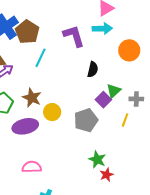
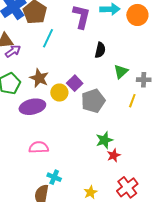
purple L-shape: (74, 36) -> (81, 16), turned 30
orange circle: (129, 50) -> (137, 15), moved
purple square: (103, 100) -> (75, 83), moved
green star: (97, 159) -> (104, 140), turned 30

